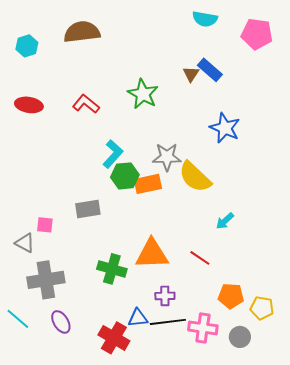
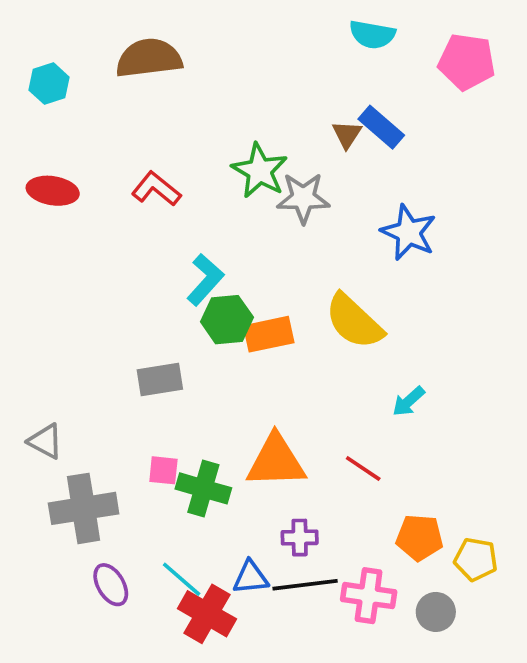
gray star: (167, 157) -> (303, 198), moved
pink square: (45, 225) -> (163, 470), moved
cyan line: (18, 319) -> (182, 579), moved

